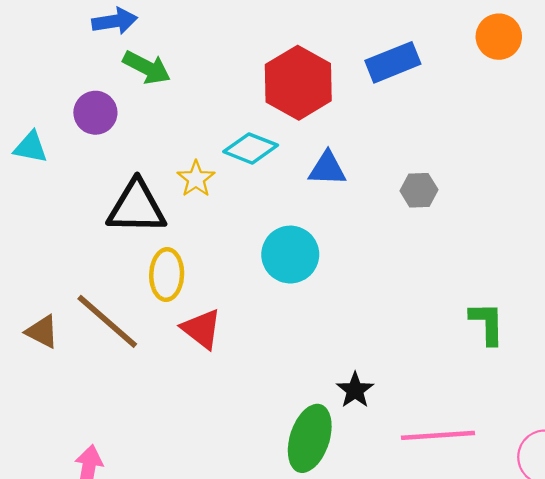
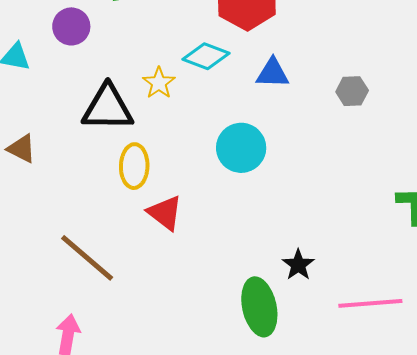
brown line: (107, 321) -> (87, 258), moved
brown triangle: (42, 332) -> (22, 149), moved
green ellipse: (310, 438) -> (259, 307), turned -30

